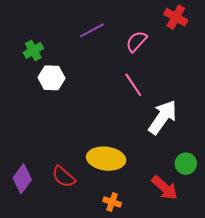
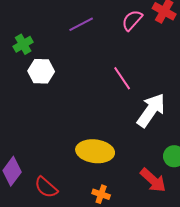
pink semicircle: (136, 41) -> (132, 20), moved
red semicircle: (64, 177) -> (46, 187), moved

